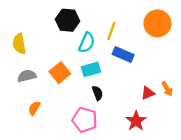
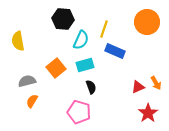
gray semicircle: (27, 76) -> (27, 81), moved
red star: (136, 121) -> (148, 113), moved

